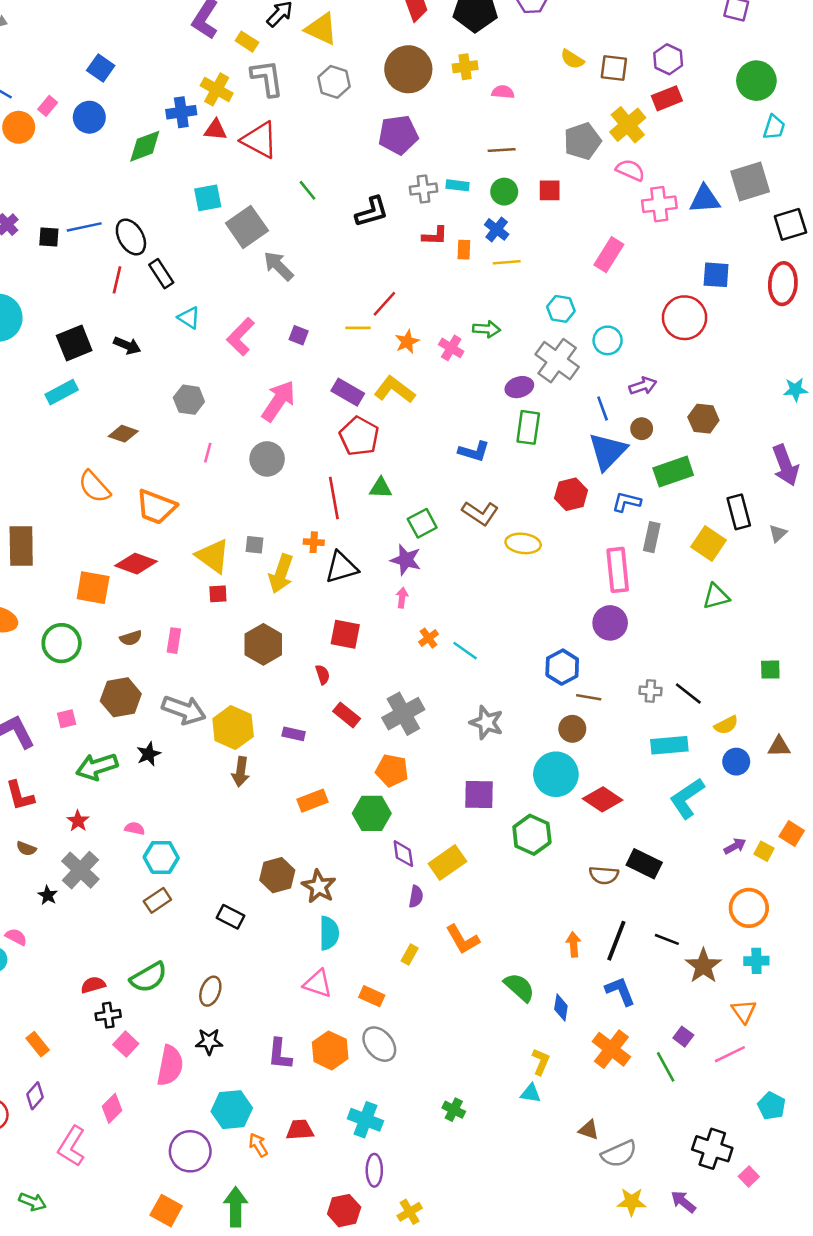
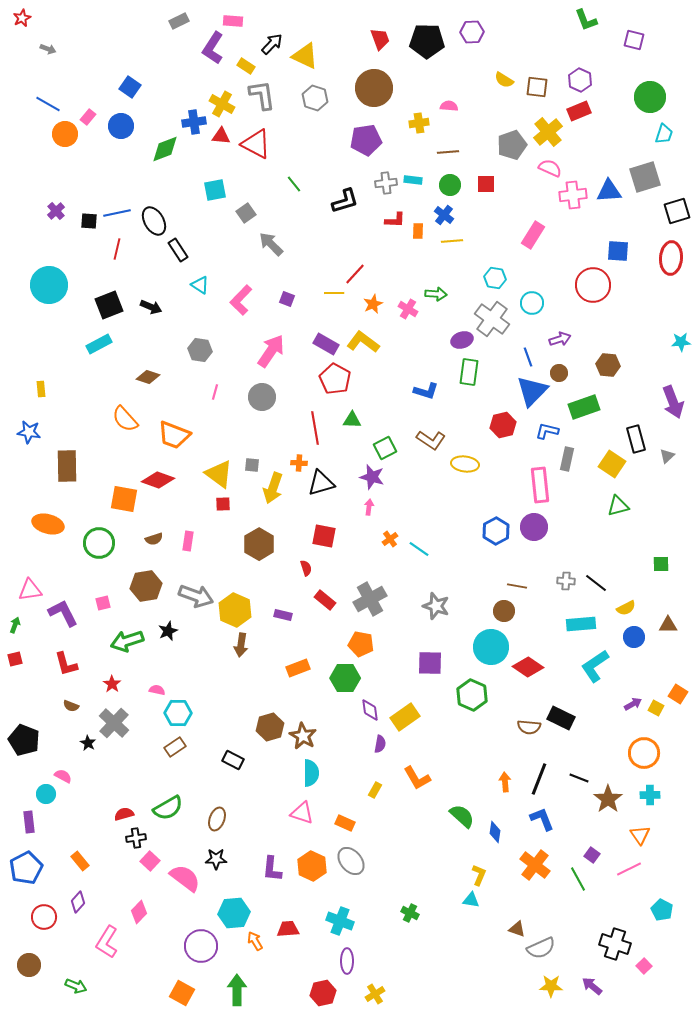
yellow cross: (465, 67) -> (419, 123), moved
gray square: (247, 227) -> (246, 213), size x0.6
red line: (117, 280) -> (117, 249), moved
blue hexagon: (562, 667) -> (496, 531), moved
pink semicircle: (170, 1066) -> (185, 878), turned -64

